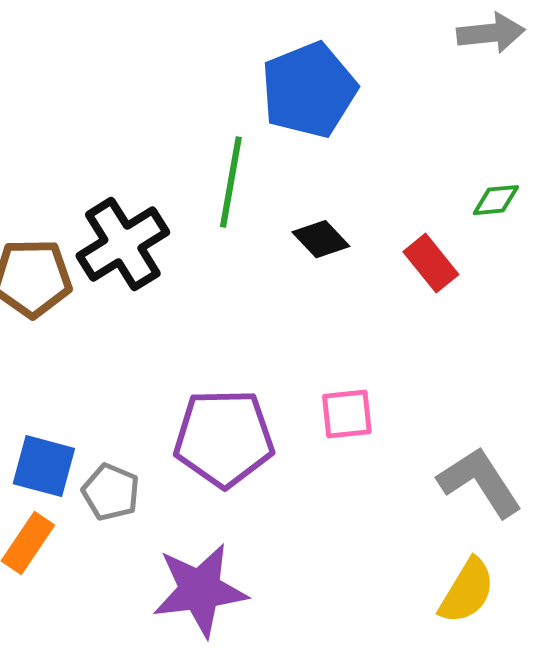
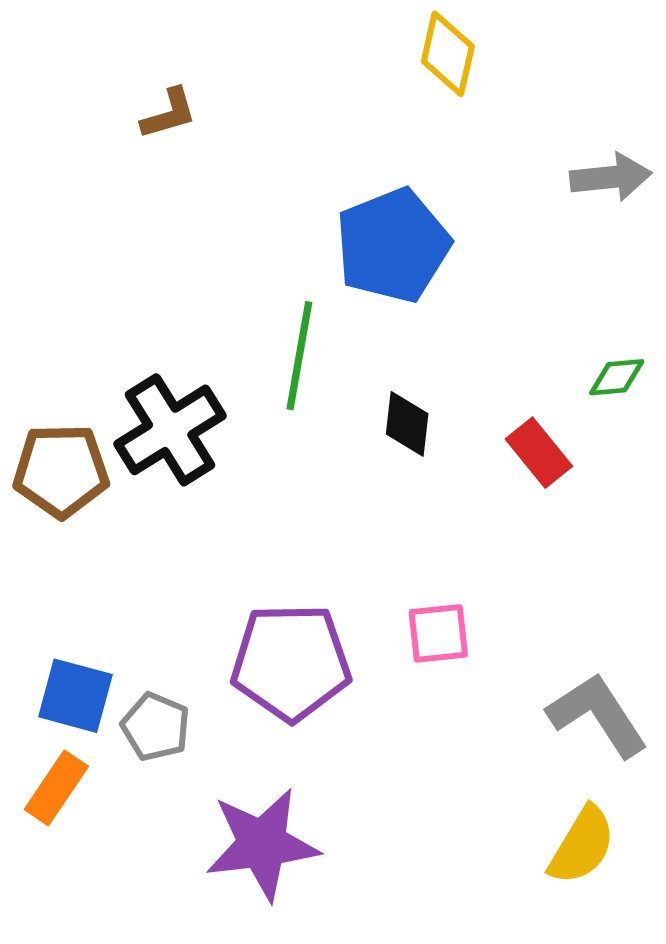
black diamond: (321, 239) -> (407, 424), turned 50

